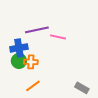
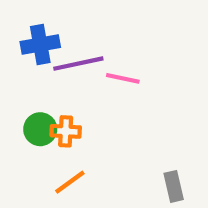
blue cross: (19, 48) -> (40, 44), moved
gray rectangle: (82, 88) -> (174, 186), turned 48

